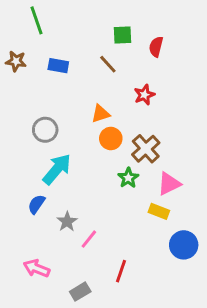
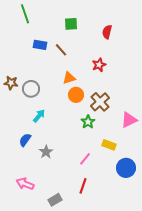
green square: (122, 35) -> (71, 24), moved
brown star: (16, 61) -> (11, 83), moved
brown line: (108, 64) -> (61, 50), moved
cyan arrow: (57, 169) -> (39, 116), size x0.6
pink triangle: (169, 184) -> (129, 120), moved
pink line: (89, 239) -> (85, 159), moved

